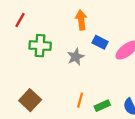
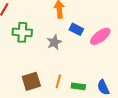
brown square: (30, 100) -> (31, 81), moved, turned 30
green rectangle: (102, 106) -> (78, 86), turned 32

